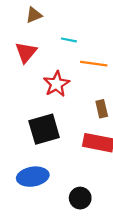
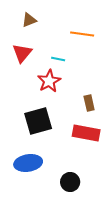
cyan line: (69, 40) -> (58, 59), moved
orange line: (94, 64) -> (82, 34), moved

